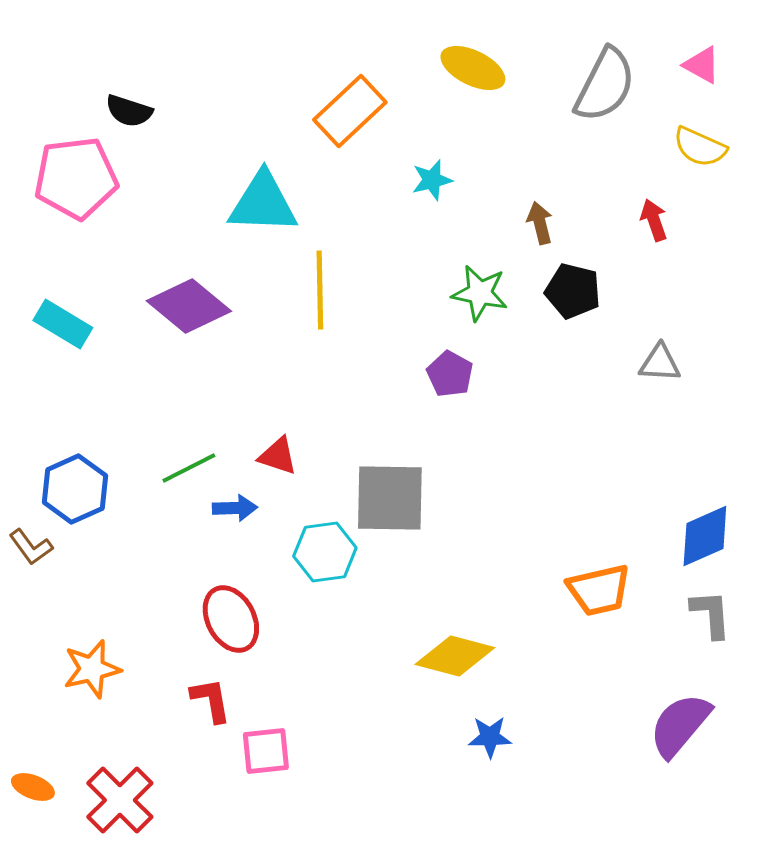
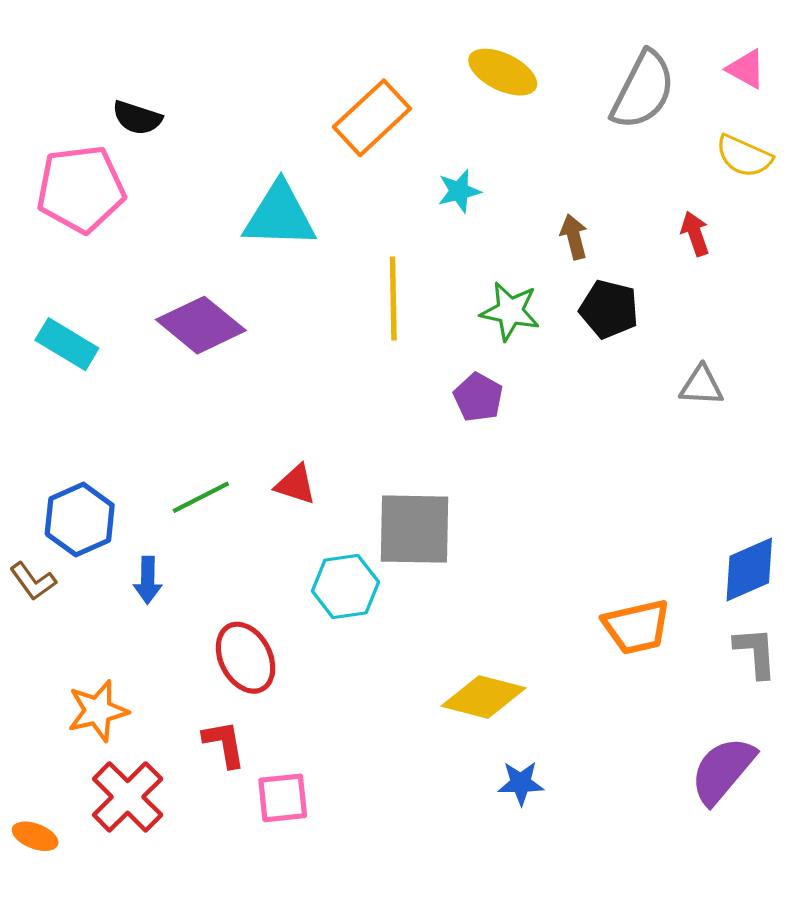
yellow line: (320, 290) -> (393, 298), moved
blue arrow: (235, 508) -> (148, 580), moved, turned 93
red cross: (120, 800) -> (128, 797), moved

